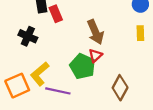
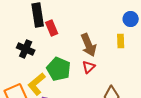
yellow rectangle: (140, 33) -> (121, 41), moved
green pentagon: (83, 66) -> (59, 69), moved

